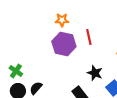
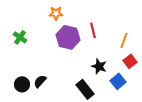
orange star: (62, 20) -> (56, 13), moved
green cross: (16, 71) -> (20, 37), moved

